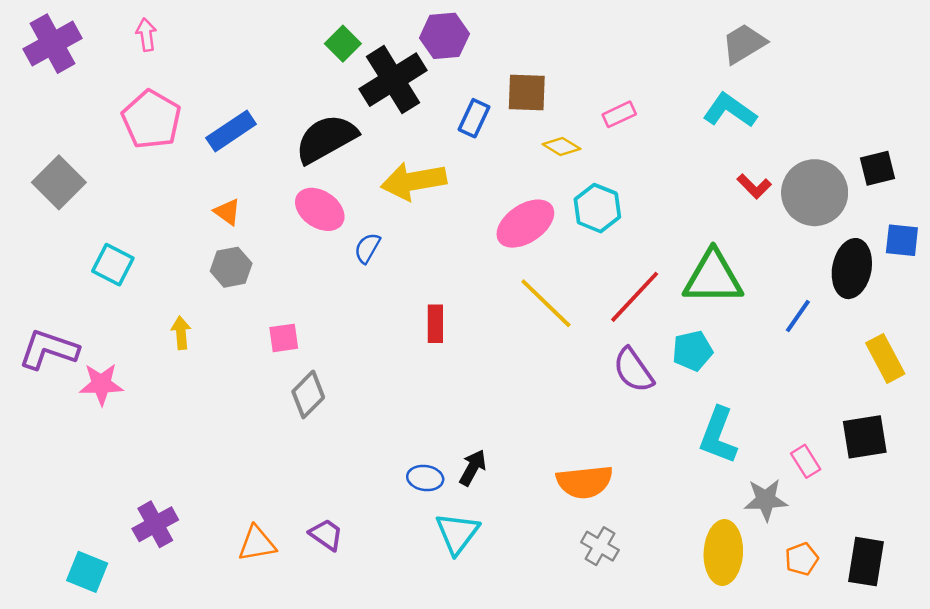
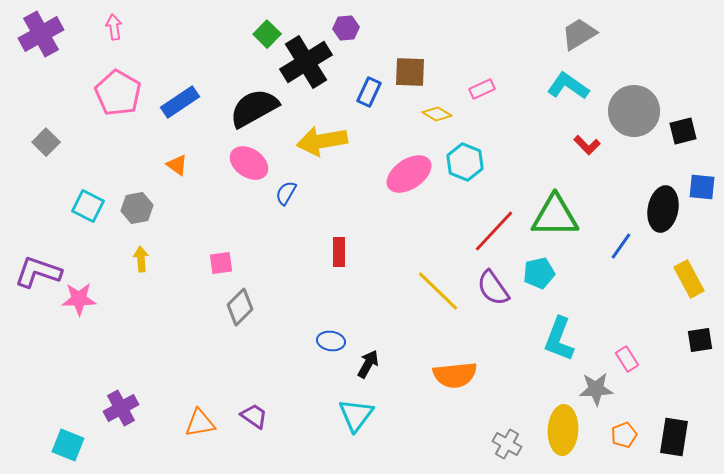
purple hexagon: (444, 36) -> (346, 28), size x0.7
gray square: (59, 182) -> (46, 142), size x0.7
gray circle: (815, 193) -> (634, 111), moved
gray hexagon: (231, 267) -> (137, 208), moved
yellow line: (546, 303) -> (438, 291), moved
black square: (865, 437) -> (700, 340), moved, size x0.7
blue ellipse: (425, 478) -> (331, 341), moved
gray cross: (600, 546) -> (507, 444), moved

